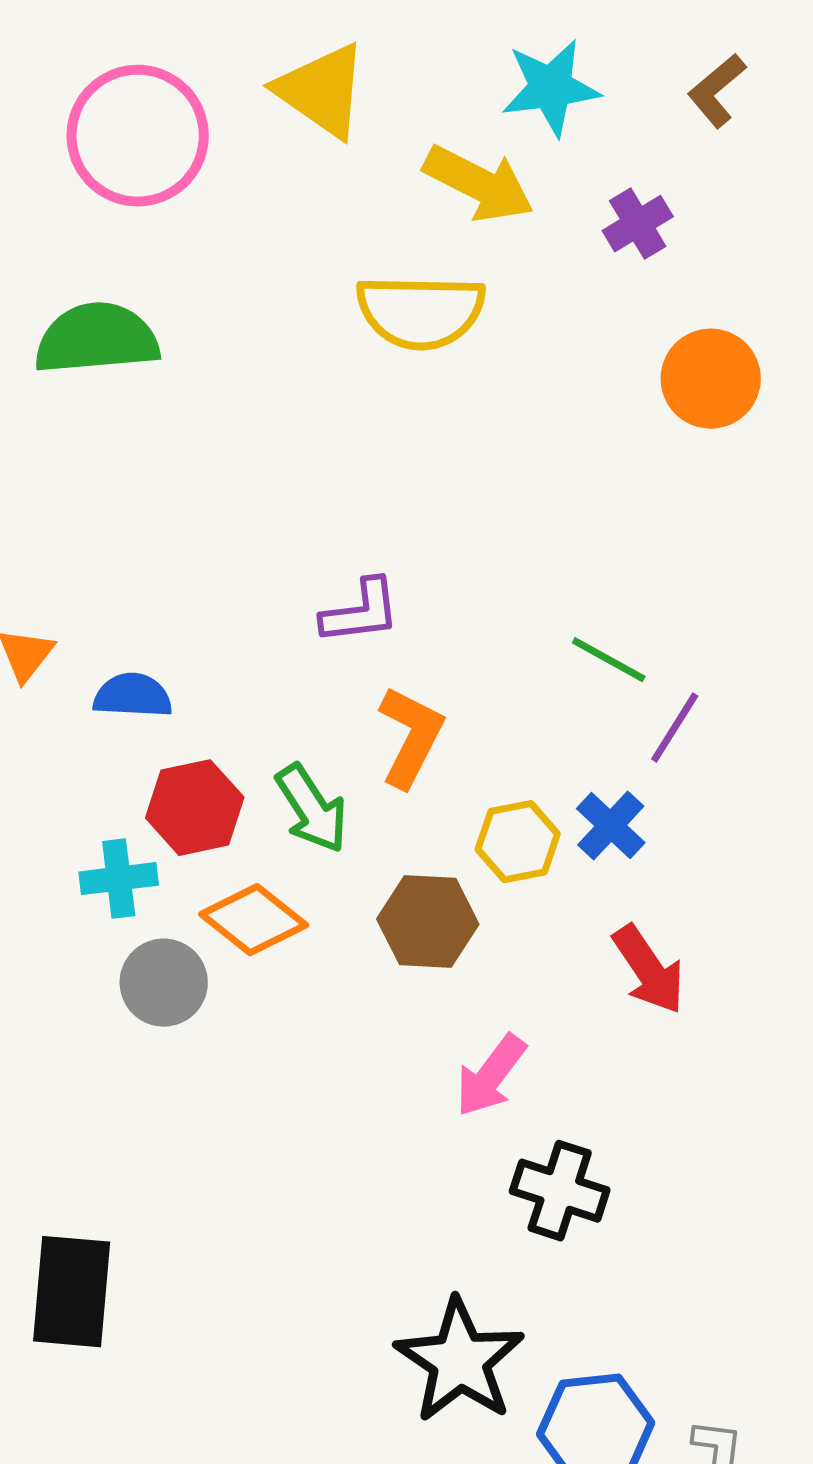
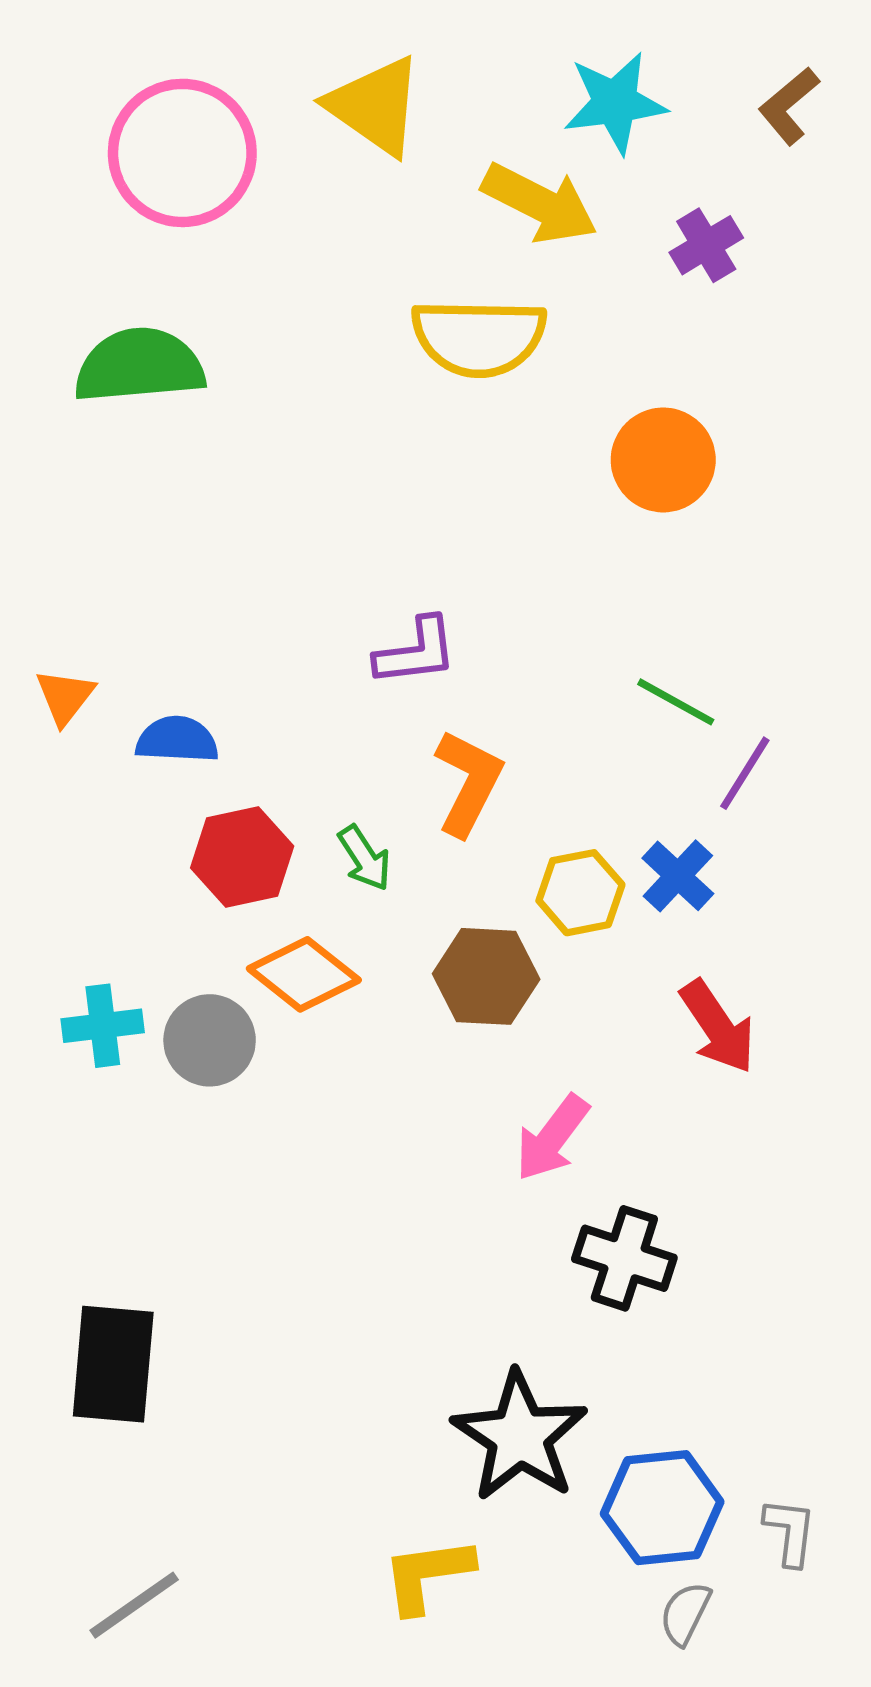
orange circle: (711, 379) -> (663, 460), moved
green arrow: (312, 809) -> (365, 858), size x0.7
cyan cross: (119, 879) -> (103, 1026), moved

